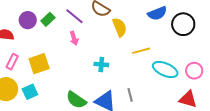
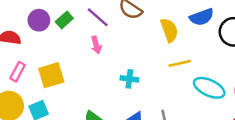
yellow semicircle: (120, 27) -> (169, 30), moved

